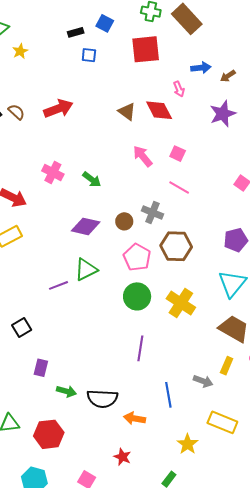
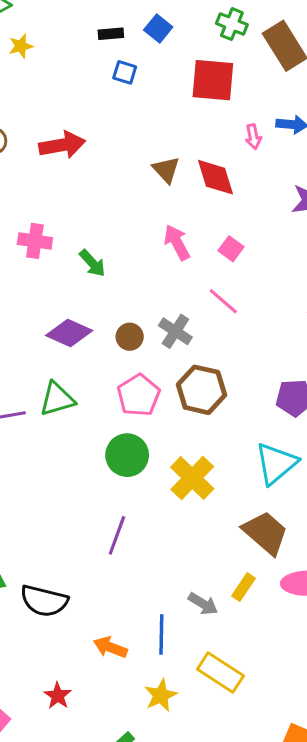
pink arrow: (179, 89) -> (253, 137), moved
pink cross: (53, 172) -> (35, 241), turned -30
blue line: (168, 395) -> (161, 635), moved
orange arrow: (135, 418) -> (110, 647), moved

